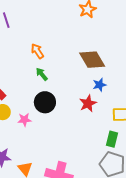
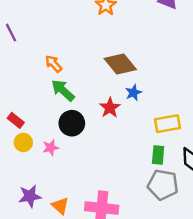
green arrow: (42, 74) -> (63, 90), size x1.5
red star: (88, 103) -> (110, 108), moved

